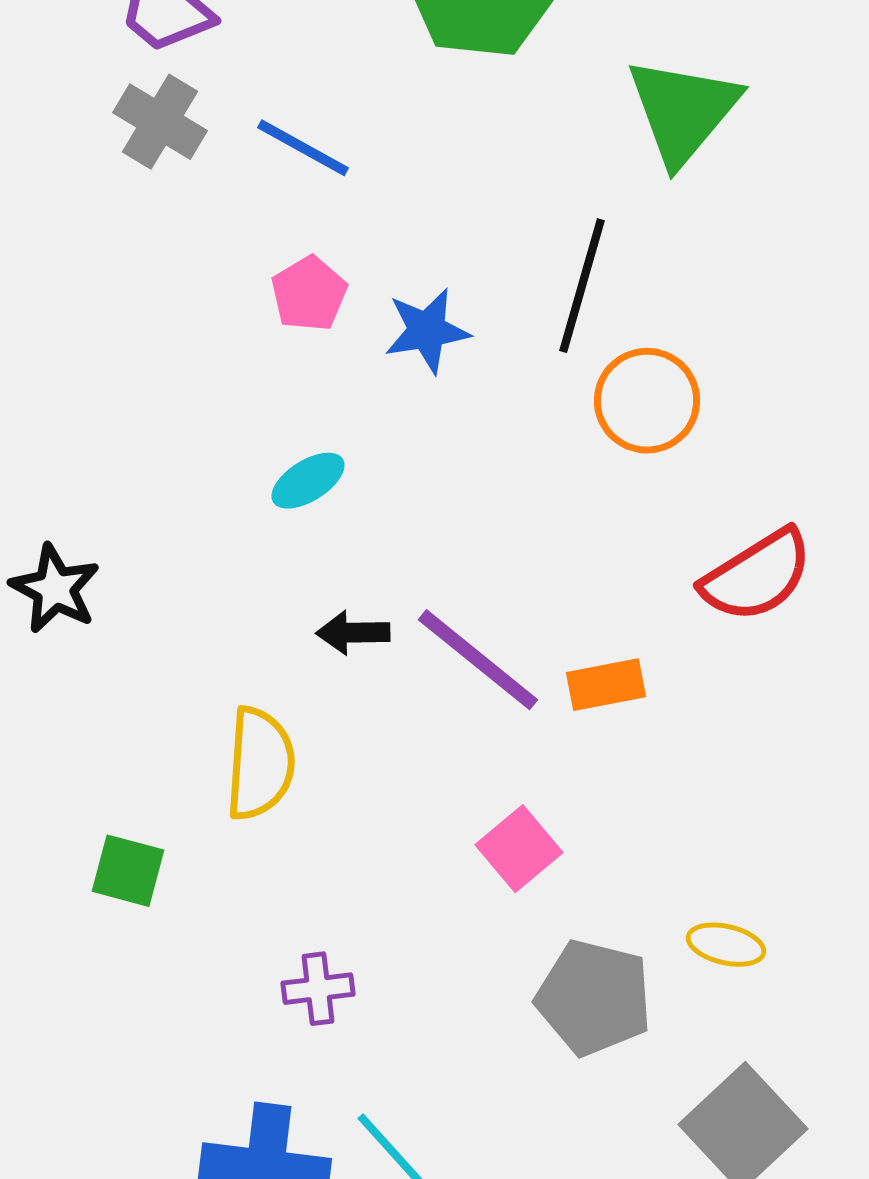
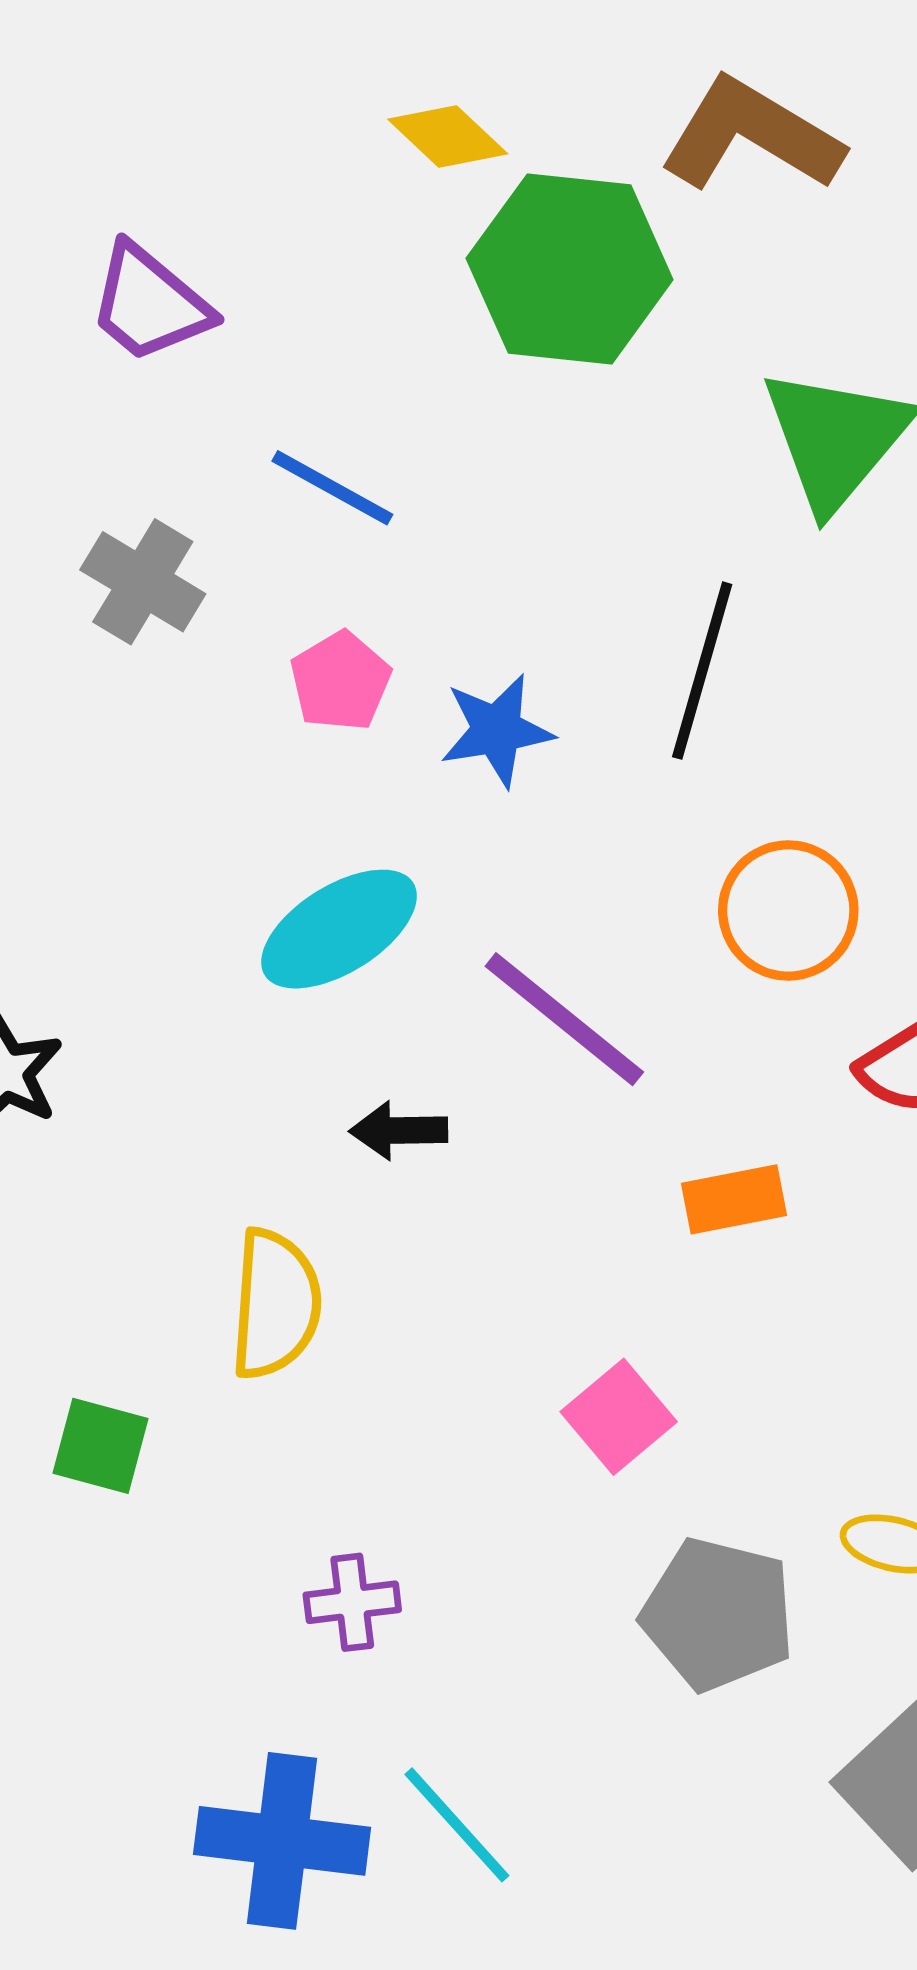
gray cross: (160, 122) -> (143, 582), moved
orange circle: (647, 401) -> (788, 910), moved
cyan ellipse: (308, 481) -> (339, 929), size x1.6
purple line: (478, 660) -> (564, 1019), moved

